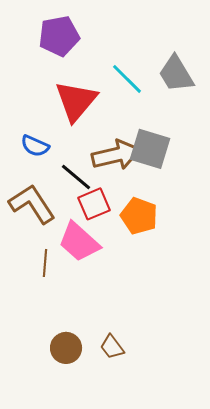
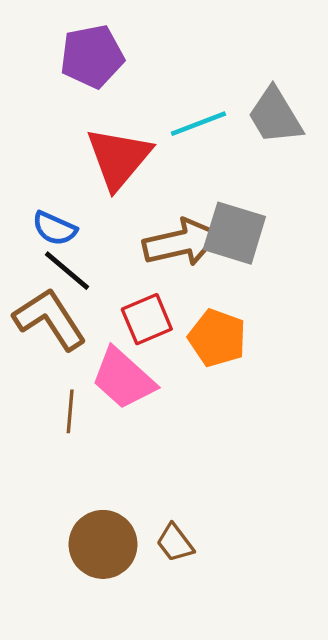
cyan line: (127, 79) -> (198, 124), turned -66
black line: (76, 177) -> (67, 271), moved
brown circle: (66, 348) -> (103, 544), size x1.4

